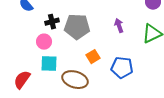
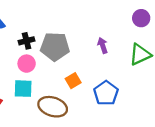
pink circle: (44, 42) -> (27, 64), moved
blue pentagon: (122, 68) -> (106, 93), turned 30

